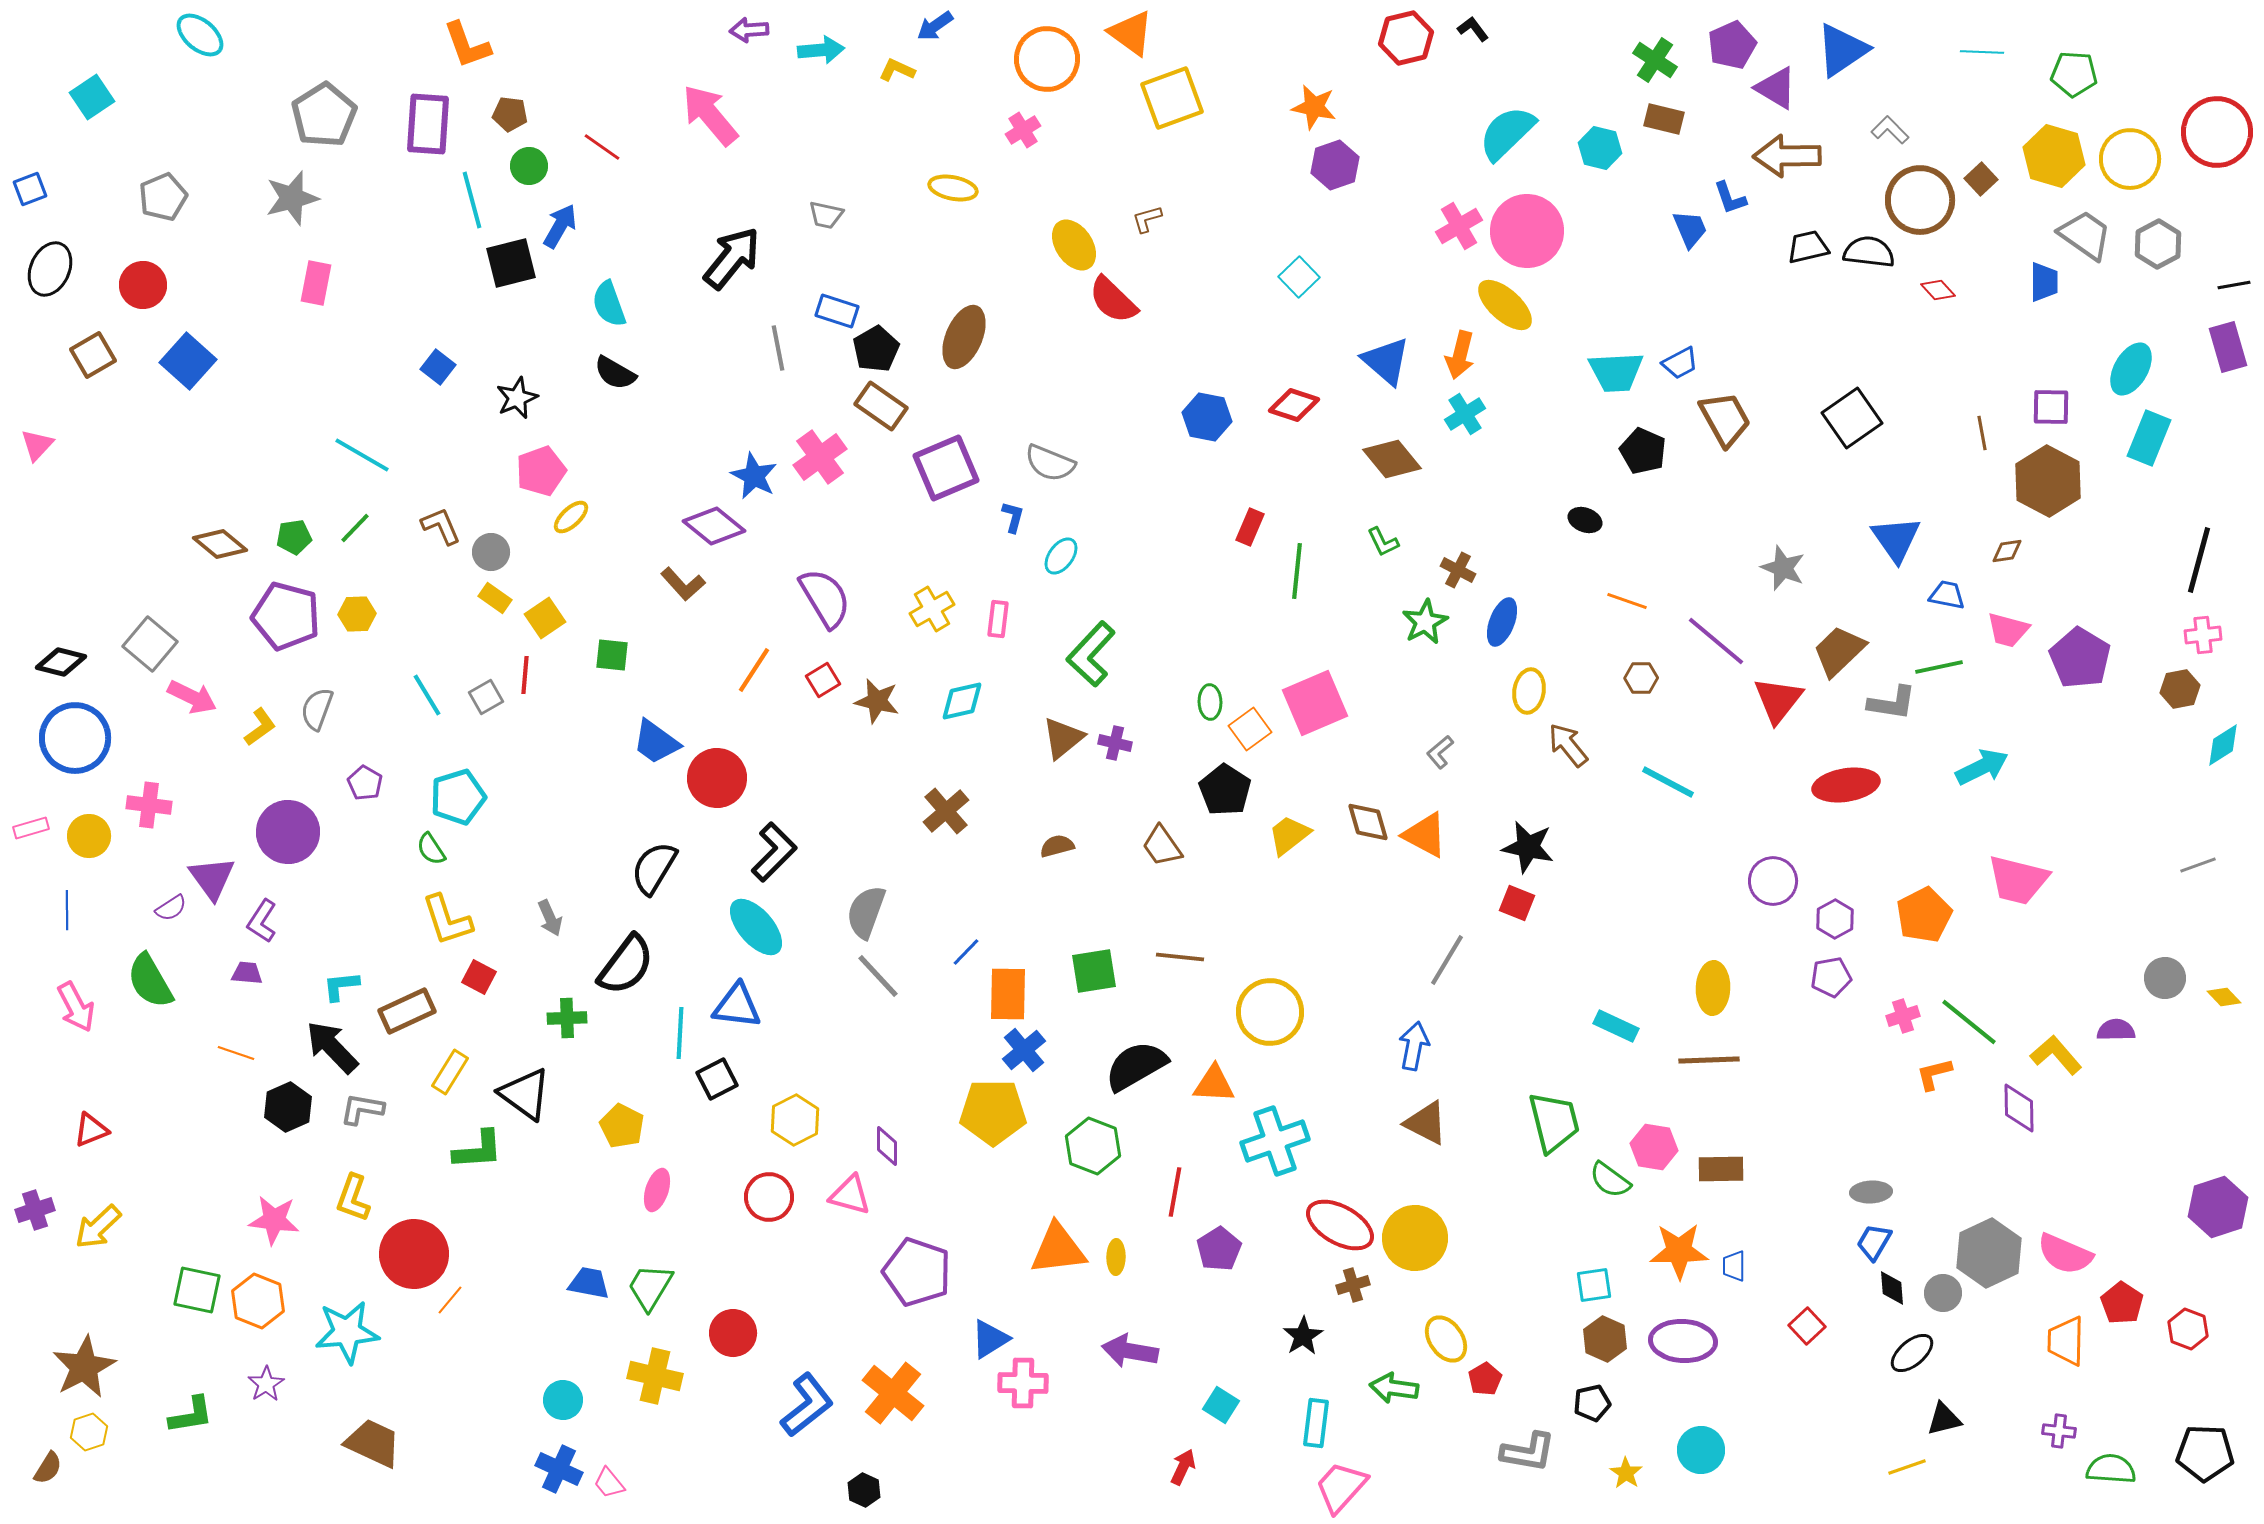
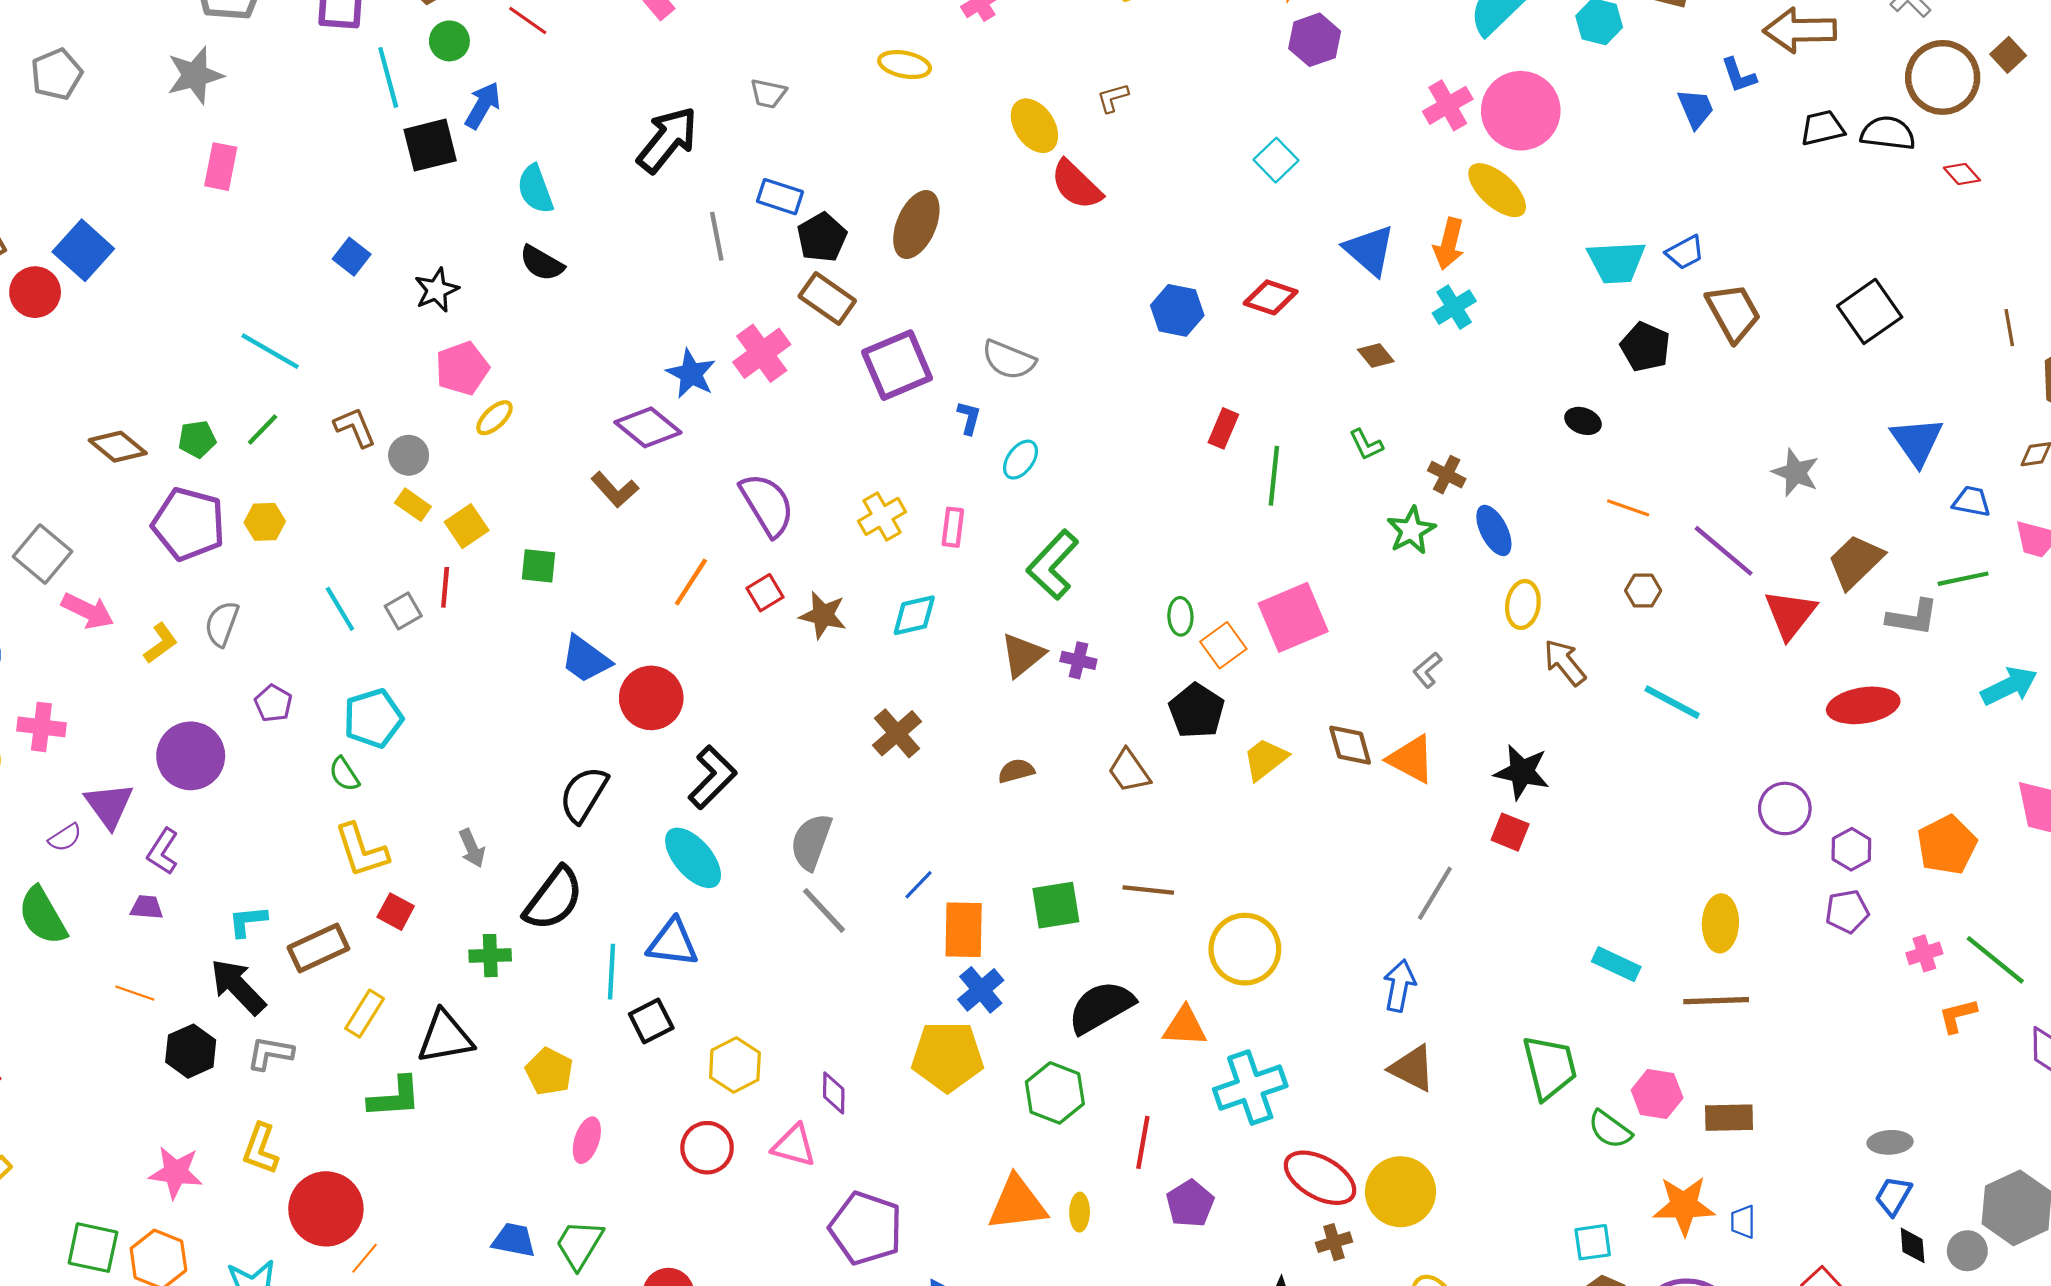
red circle: (143, 285) -> (35, 292), moved
brown diamond: (1392, 459) -> (1376, 355), size x0.6
blue ellipse: (1502, 622) -> (1494, 530), turned -48
black triangle: (525, 1094) -> (445, 1037), turned -46

